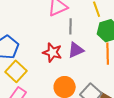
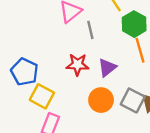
purple triangle: (76, 50) -> (107, 68), moved

